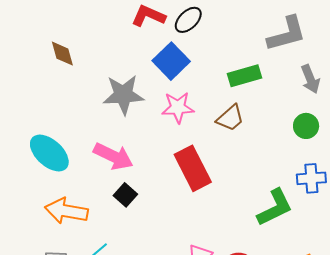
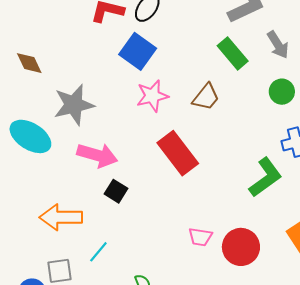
green rectangle: (244, 76) -> (233, 53), moved, turned 76
gray star: (123, 95) -> (74, 105), moved
cyan ellipse: (49, 153) -> (30, 136), moved

